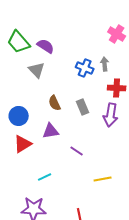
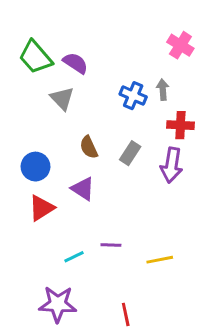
gray rectangle: (83, 107) -> (130, 153), turned 56
purple triangle: (51, 131) -> (83, 189), turned 42
purple line: (77, 151) -> (111, 245), moved, turned -32

